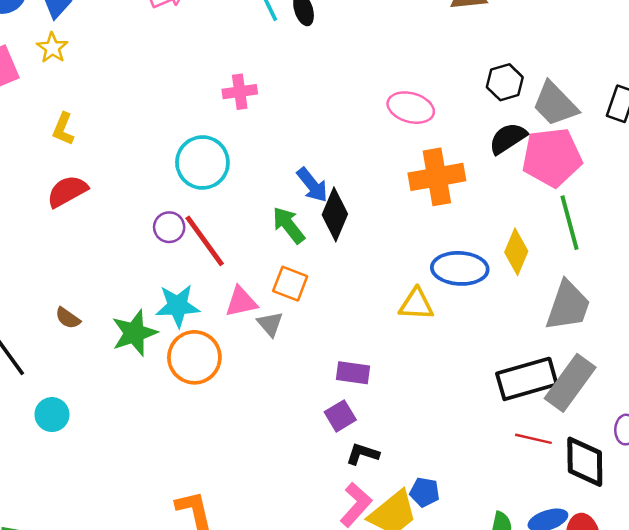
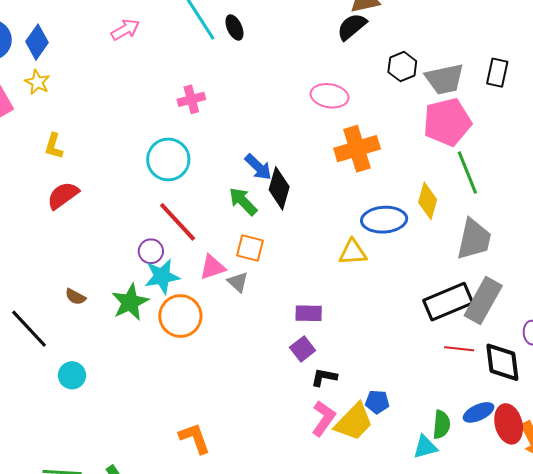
gray trapezoid: (555, 104) -> (445, 79), turned -51
black semicircle: (508, 138) -> (352, 27), moved
purple circle: (169, 227) -> (151, 251), moved

